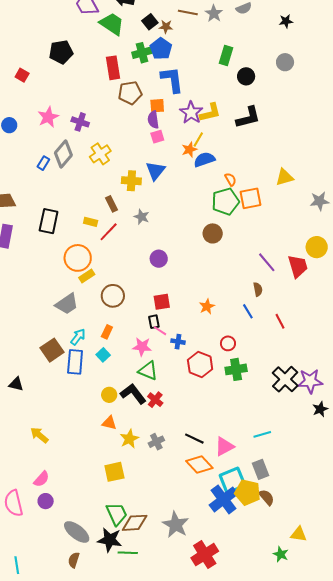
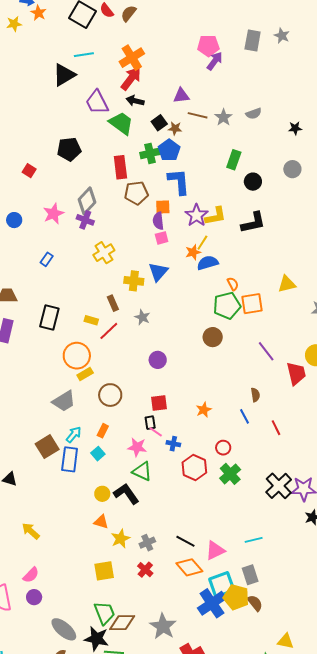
gray diamond: (63, 154) -> (87, 201), moved
purple line: (267, 262) -> (266, 351), moved
green cross: (236, 369) -> (230, 474), turned -35
red cross: (155, 400) -> (145, 570), moved

